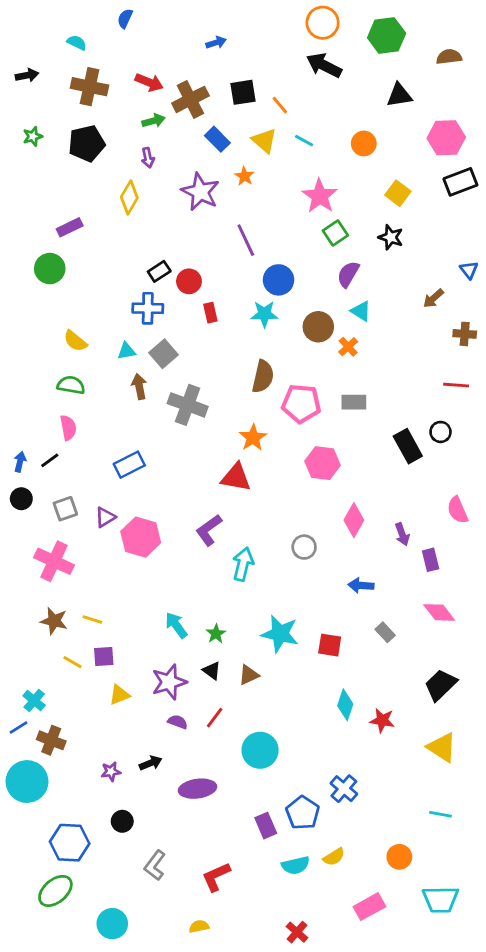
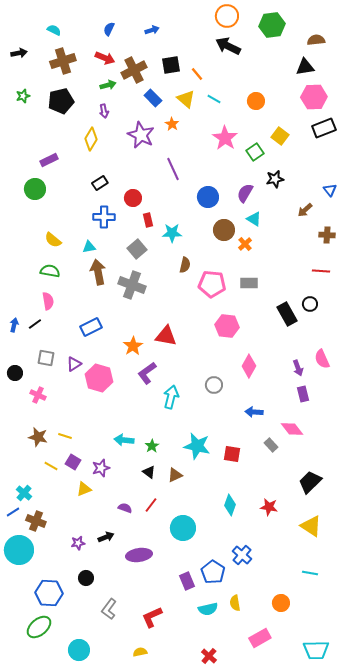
blue semicircle: (125, 18) -> (109, 29), moved
brown cross: (90, 87) -> (63, 61), turned -30
black triangle: (399, 95) -> (305, 67), moved
green square: (335, 233) -> (255, 152), moved
black star: (391, 237) -> (275, 179), moved, turned -30
black rectangle: (159, 271) -> (100, 183), moved
blue circle: (279, 280) -> (208, 197), moved
cyan star: (264, 314) -> (172, 233), moved
gray square: (163, 354) -> (137, 249), moved
brown semicircle: (263, 377) -> (185, 265), size x0.7
brown arrow: (139, 386) -> (98, 272), size x1.4
orange star: (253, 438) -> (133, 346), moved
black circle: (21, 499) -> (15, 373), moved
gray square: (65, 509) -> (46, 358), turned 30
purple arrow: (402, 534) -> (298, 368), moved
pink cross: (54, 561) -> (38, 395), size x0.6
pink diamond: (439, 612) -> (292, 429), moved
cyan arrow: (176, 625) -> (124, 440), turned -48
purple square: (104, 656) -> (73, 462), turned 35
purple star: (169, 682) -> (101, 468), moved, size x0.7
cyan diamond: (345, 705) -> (230, 505), moved
yellow semicircle: (334, 857) -> (235, 603), turned 112
cyan trapezoid: (441, 899) -> (316, 650), moved

